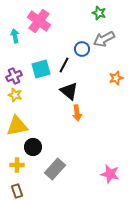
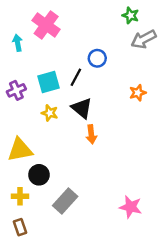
green star: (99, 13) -> (131, 15), moved
gray arrow: (104, 39) -> (144, 39), moved
yellow star: (15, 95) -> (50, 113), moved

